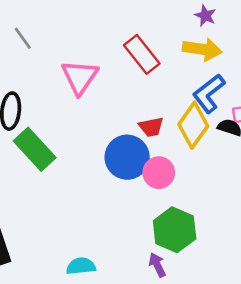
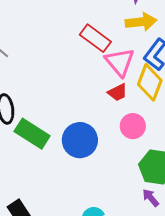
pink triangle: (80, 77) -> (120, 62), moved
blue circle: (127, 157) -> (80, 140), moved

